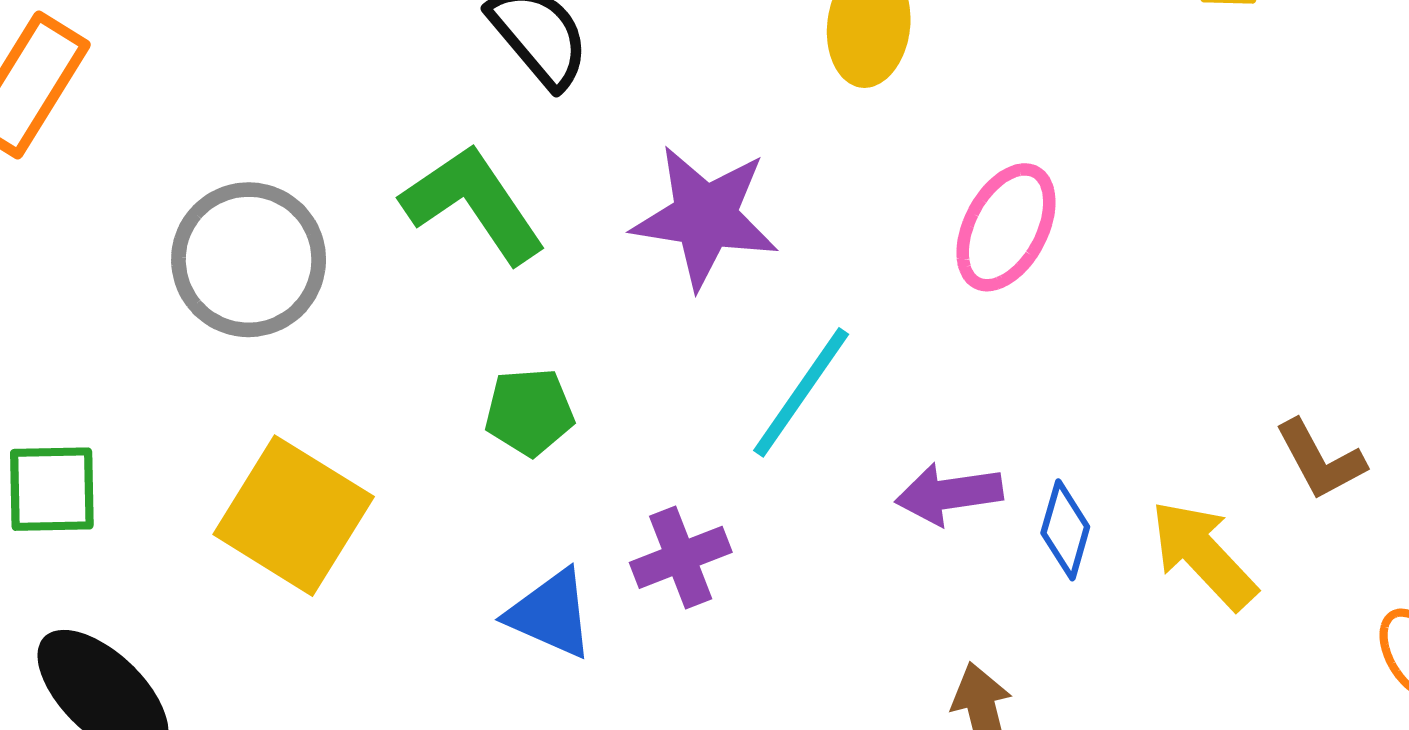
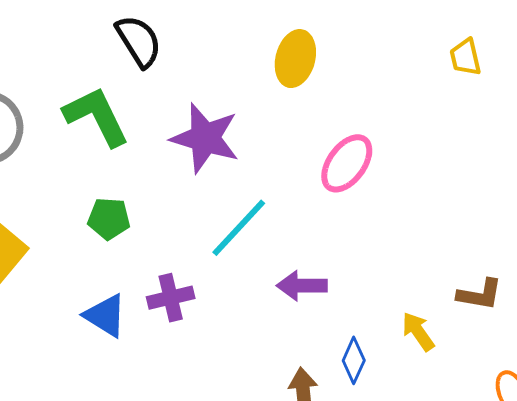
brown L-shape: (1320, 460) -> (480, 294), turned -60
blue diamond: (1065, 530) -> (354, 360), moved
yellow arrow: (1203, 555) -> (418, 332), size x0.7

